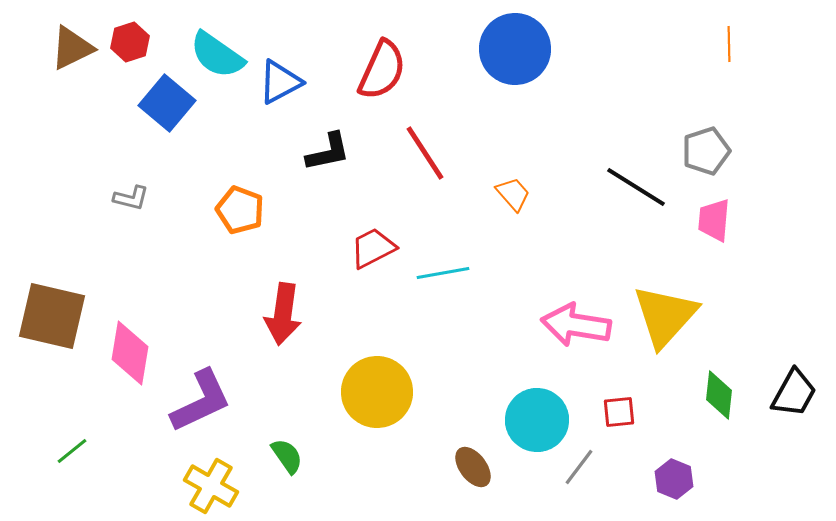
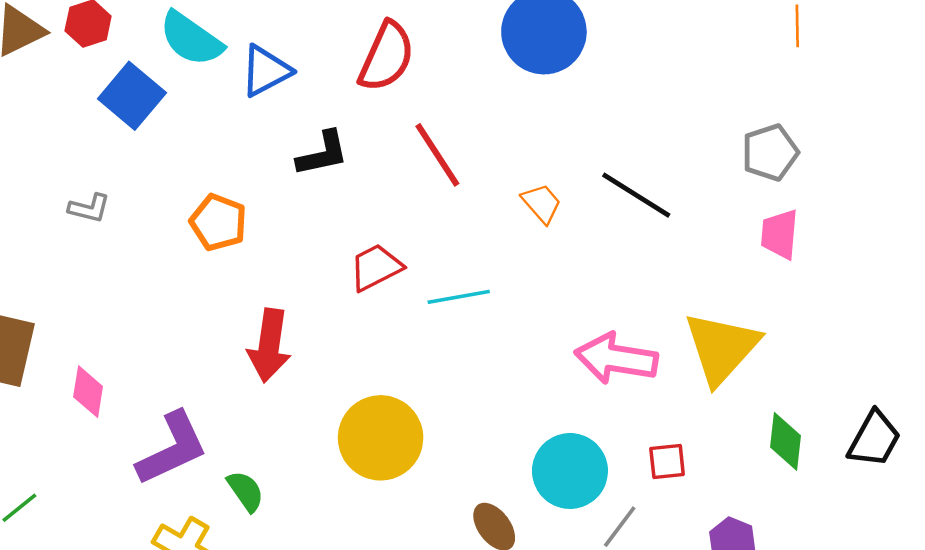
black line: (636, 187) -> (636, 195), moved
pink diamond: (130, 353) -> (88, 392), size x0.7
green semicircle: (287, 456) -> (246, 491), moved

